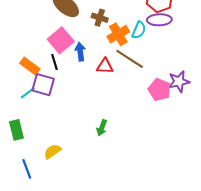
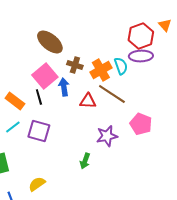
brown cross: (100, 18) -> (75, 65), moved
cyan semicircle: (139, 30) -> (121, 66), turned -42
purple star: (179, 81) -> (107, 136), moved
purple square: (43, 85) -> (39, 131), moved

